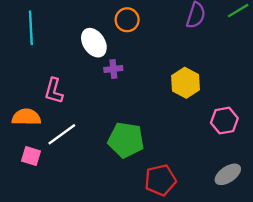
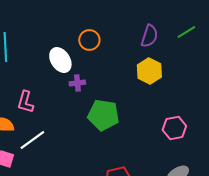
yellow hexagon: (185, 83) -> (149, 71), moved
green pentagon: (126, 140) -> (103, 115), moved

